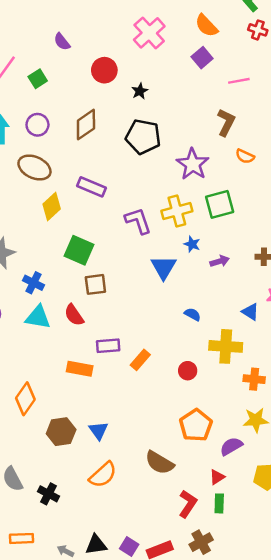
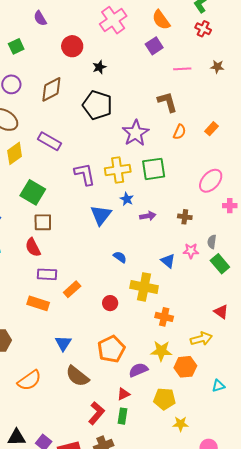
brown L-shape: (226, 122) -> (167, 102), turned -50
orange semicircle: (245, 156) -> (180, 132), turned -98
red semicircle: (74, 315) -> (33, 247), moved
orange rectangle: (80, 369) -> (38, 303), moved
blue triangle: (98, 431) -> (63, 343), moved

